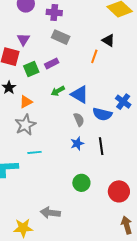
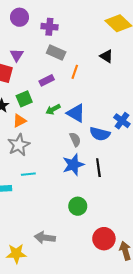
orange line: (94, 56) -> (75, 72), moved
green square: (31, 69) -> (24, 99), moved
blue star: (77, 143) -> (73, 165), size x1.5
red circle: (119, 191) -> (104, 239), moved

